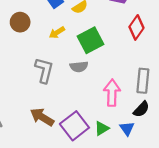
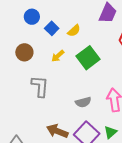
gray semicircle: (79, 67) -> (83, 102), moved
gray L-shape: (44, 70) -> (40, 86), moved

